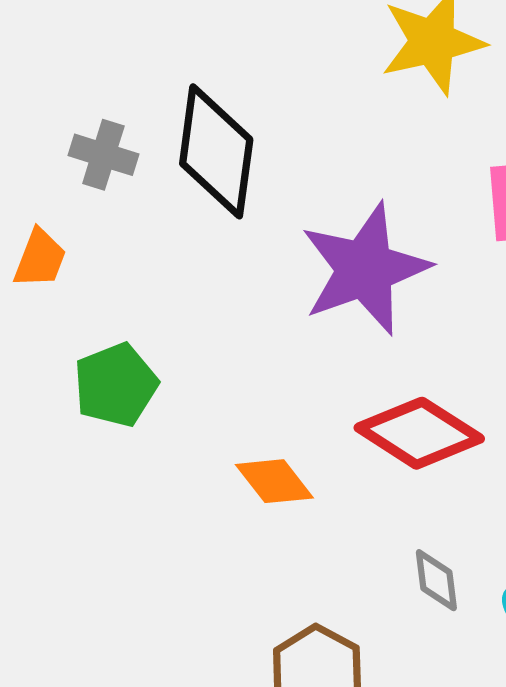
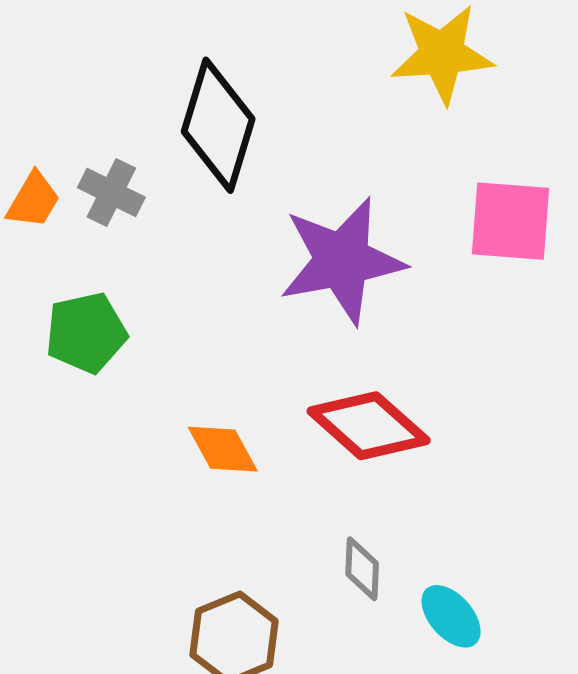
gray cross: (103, 155) -> (111, 192), moved

